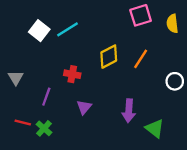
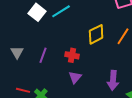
red cross: (72, 74) -> (72, 55), moved
purple line: (46, 97) -> (43, 55), moved

